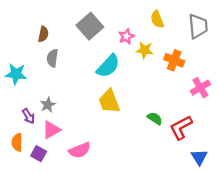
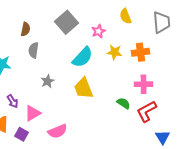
yellow star: (145, 50) -> (115, 52), moved
orange cross: (174, 60) -> (141, 52), turned -30
pink cross: (200, 88) -> (144, 84), moved, turned 30
gray star: (48, 105) -> (48, 81), moved

